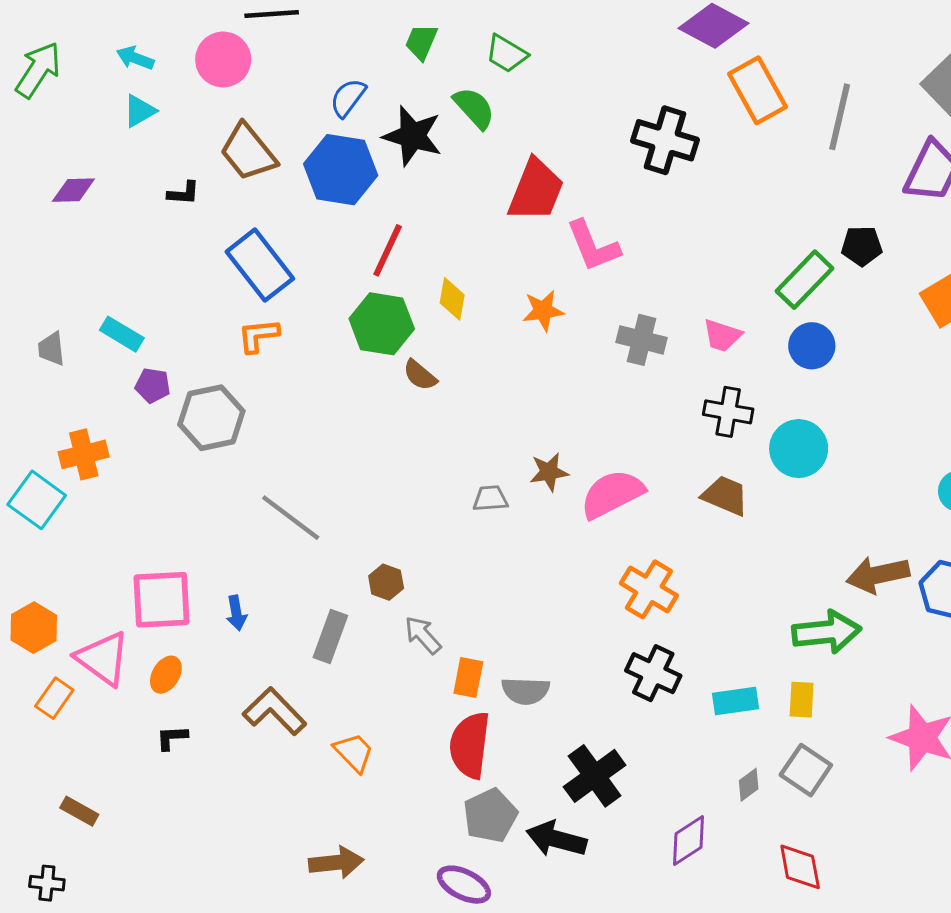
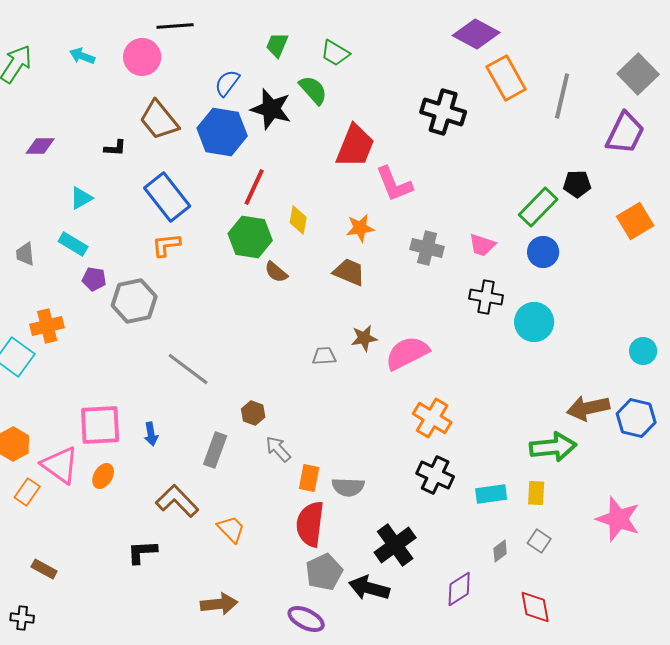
cyan triangle: (139, 111) -> (81, 198), moved
brown trapezoid: (725, 496) -> (349, 272), moved
black L-shape: (172, 738) -> (142, 552), moved, size x1.4
gray square: (806, 770) -> (539, 541), size x0.7

